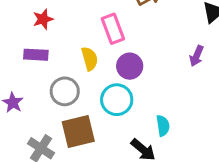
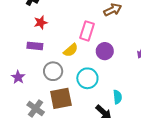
pink rectangle: (113, 29) -> (87, 31), turned 36
yellow semicircle: (90, 59) -> (71, 50), turned 63
purple circle: (130, 66) -> (105, 51), moved

